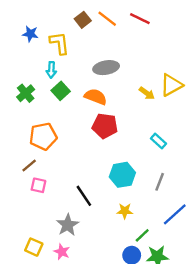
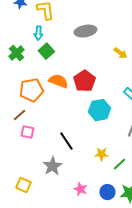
orange semicircle: (96, 97) -> (58, 81), moved
red pentagon: (105, 126) -> (84, 81), turned 30
cyan hexagon: (122, 175) -> (99, 110), moved
green line: (142, 235) -> (119, 164), moved
pink star: (62, 252) -> (80, 189), moved

